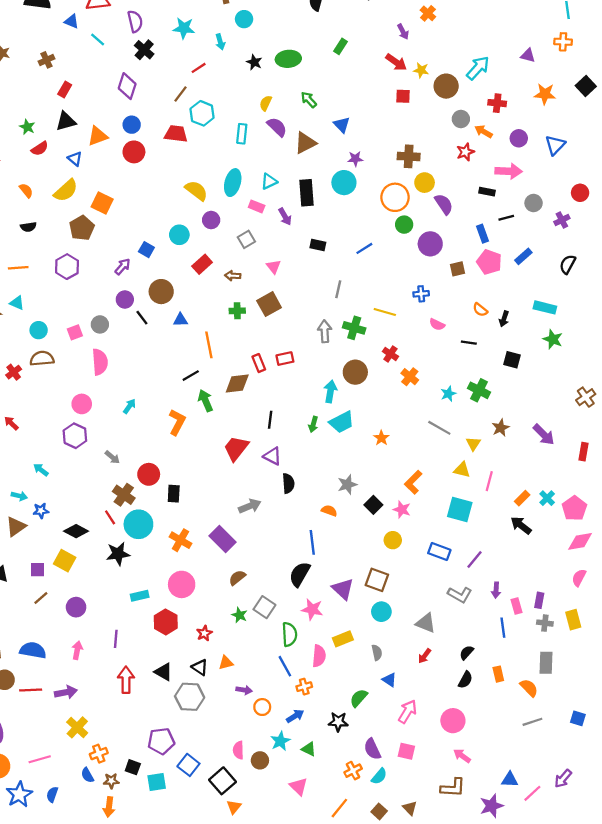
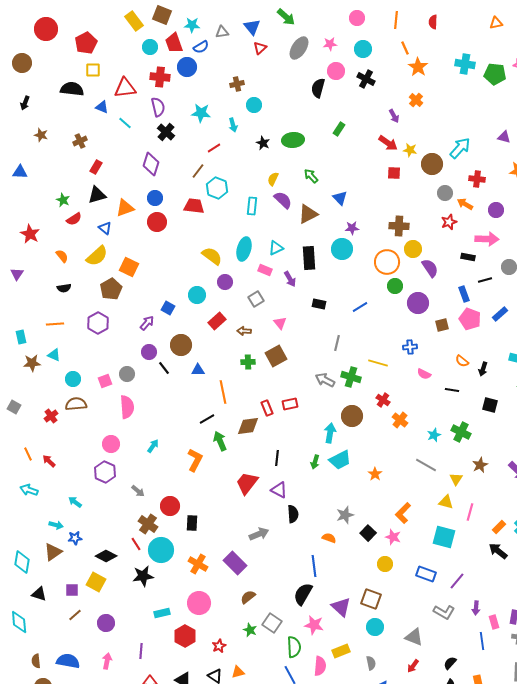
gray arrow: (325, 331) -> (325, 380), turned -60

